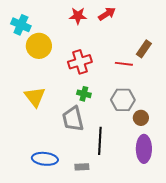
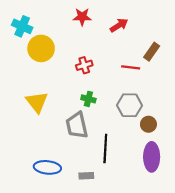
red arrow: (107, 14) -> (119, 25), moved
red cross: (80, 62) -> (84, 65), size x0.7

